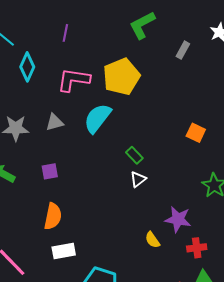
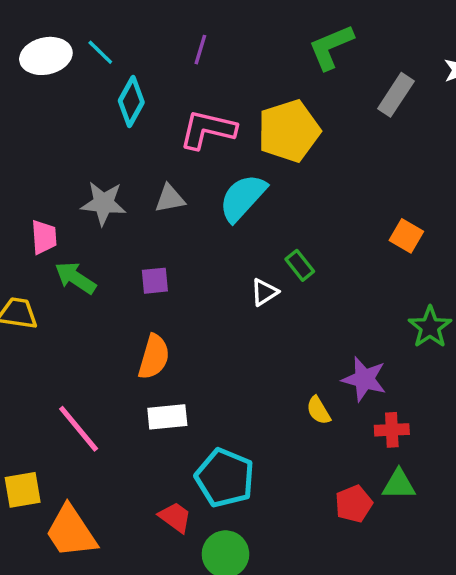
gray rectangle: (183, 50) -> (396, 95), size x1.4
white triangle: (138, 179) -> (264, 292), moved

